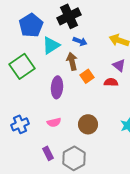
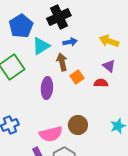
blue arrow: (80, 41) -> (70, 42), turned -32
pink semicircle: (54, 122) -> (51, 134), moved, size x1.6

